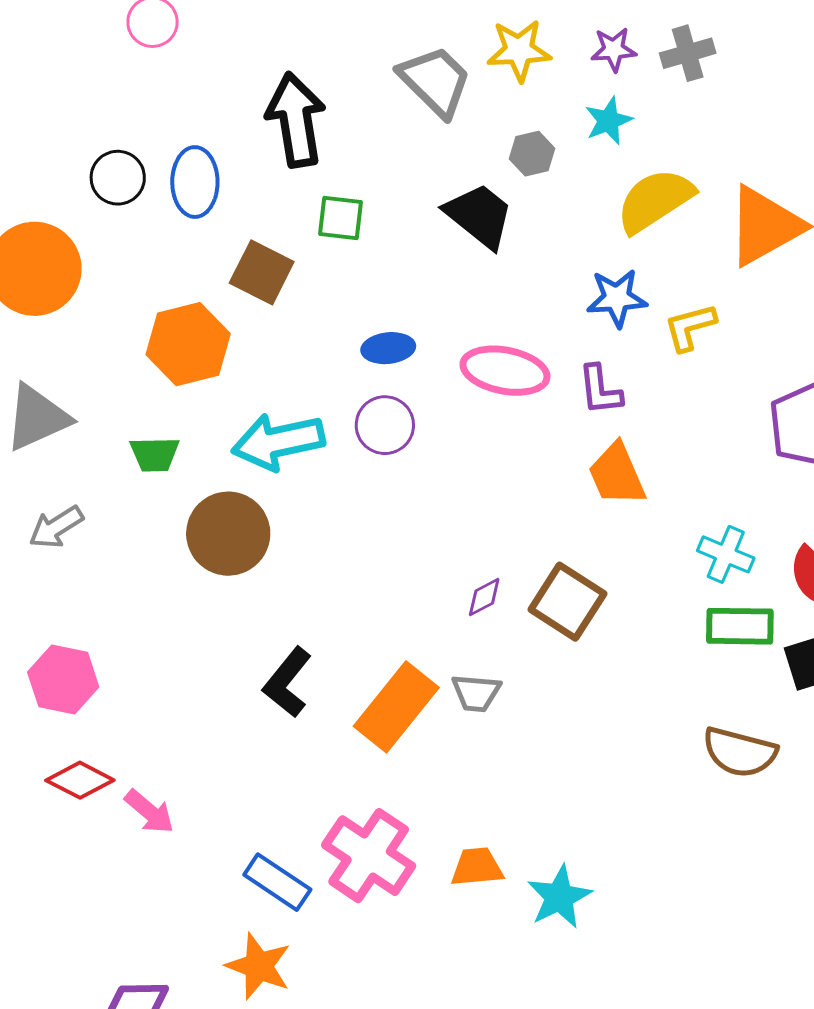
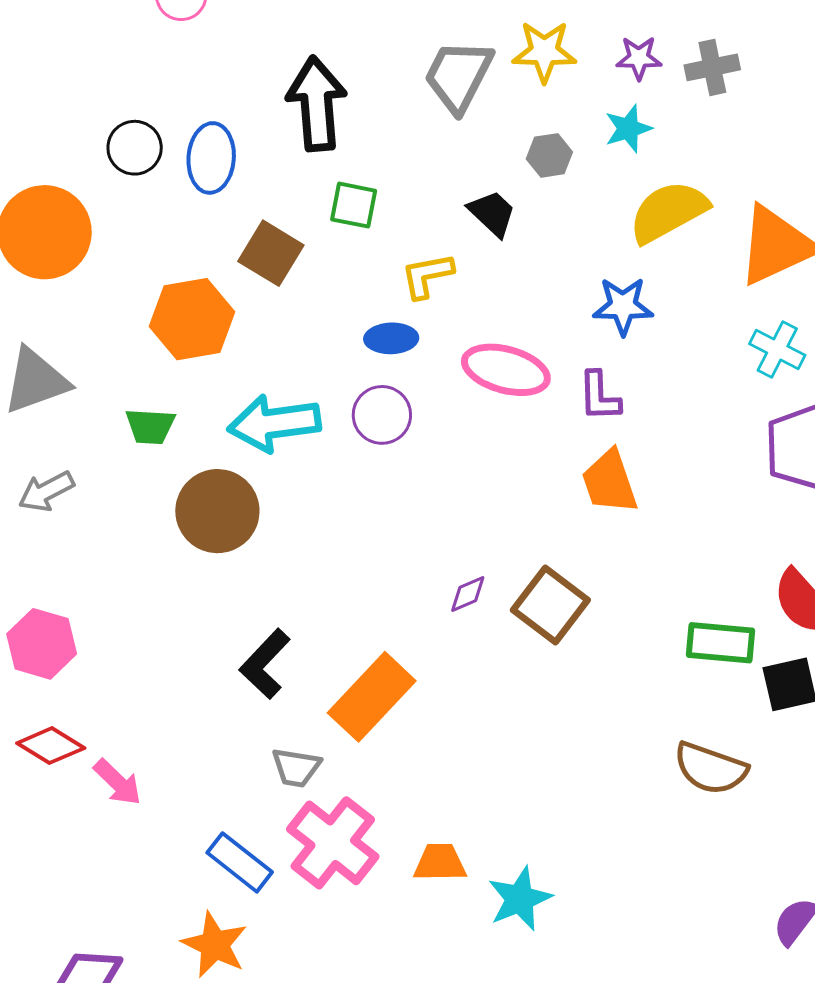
gray trapezoid: (435, 81) -> (458, 76), turned -112
black trapezoid: (479, 216) -> (492, 213), size x0.7
yellow L-shape: (690, 327) -> (427, 276), moved
cyan cross: (726, 554) -> (777, 350), moved
gray trapezoid: (476, 693) -> (296, 768), moved

